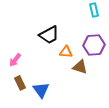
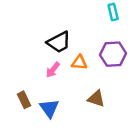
pink arrow: (15, 60) -> (53, 70), moved
brown triangle: (80, 67) -> (96, 99), moved

